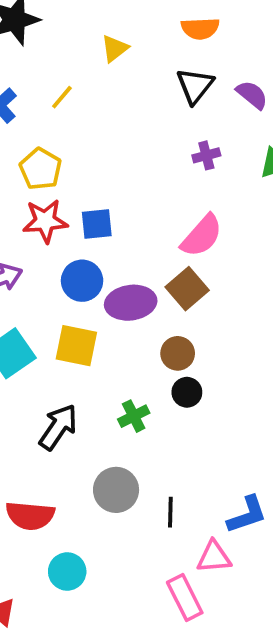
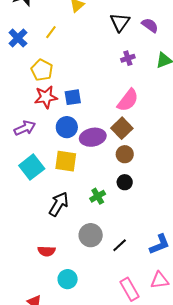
brown circle: (178, 353) -> (125, 154), moved
black line: (170, 512) -> (120, 245), turned 49
red semicircle: (30, 516) -> (47, 251), size x0.7
pink triangle: (214, 557) -> (160, 280), moved

